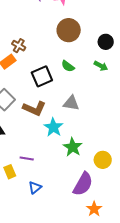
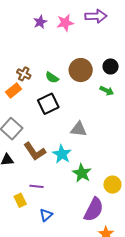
brown circle: (69, 30) -> (81, 70), moved
green semicircle: (68, 66) -> (52, 77), moved
brown L-shape: (34, 108) -> (35, 151), moved, turned 35

